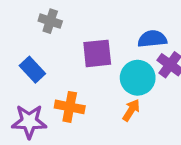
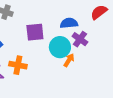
orange arrow: (131, 110) -> (69, 60), moved

